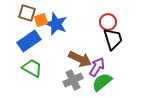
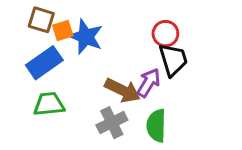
purple arrow: (97, 67) -> (149, 83), moved
green trapezoid: (32, 68) -> (49, 104), turned -35
green semicircle: (102, 82) -> (156, 126), turned -50

